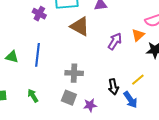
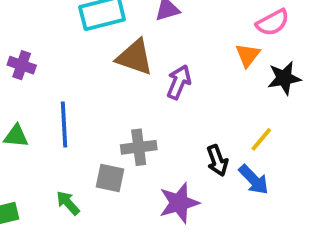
purple cross: (39, 14) -> (22, 65), moved
purple arrow: (115, 41) -> (179, 82), moved
gray square: (69, 98) -> (110, 178), moved
purple star: (90, 105) -> (179, 203), size x1.5

